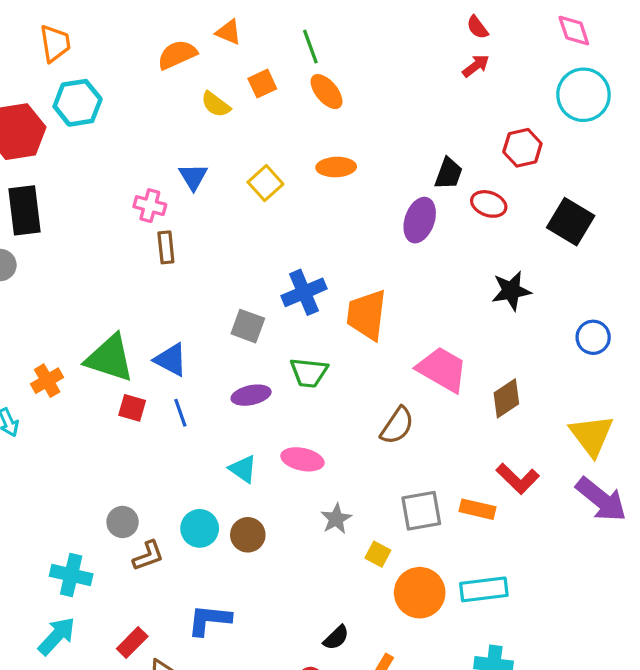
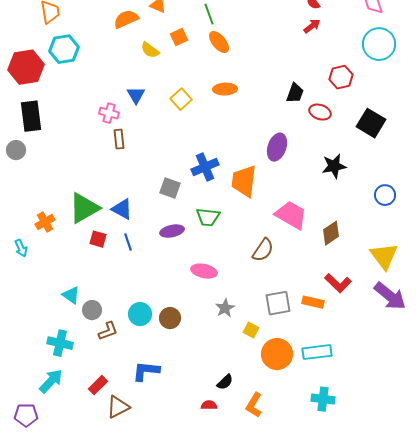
purple ellipse: (420, 220) -> (277, 147), moved
green triangle: (110, 358) -> (84, 208), turned -48
cyan triangle: (243, 469) -> (71, 295), moved

